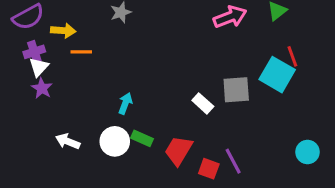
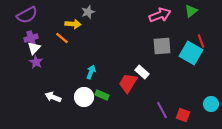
yellow arrow: (63, 31) -> (73, 24), moved
orange line: (81, 52) -> (62, 38), turned 40
gray square: (236, 90) -> (162, 46), moved
red trapezoid: (178, 150) -> (128, 83), moved
red square: (209, 169) -> (183, 115), moved

